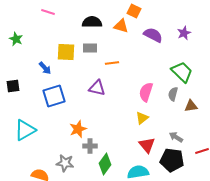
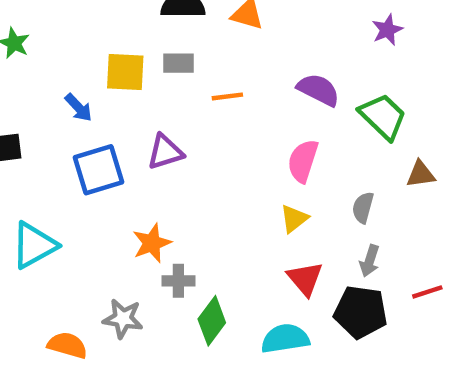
purple semicircle: (153, 35) -> (318, 90), moved
purple triangle: (97, 88) -> (165, 152), moved, turned -30
gray semicircle: (173, 94) -> (363, 208), moved
brown triangle: (191, 106) -> (421, 174), moved
gray arrow: (176, 137) -> (370, 261), turned -104

